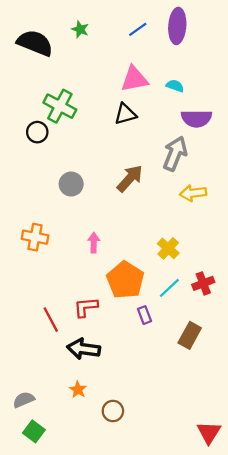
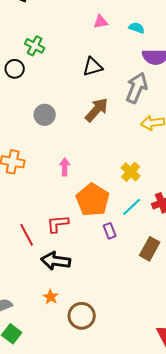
pink triangle: (134, 79) -> (101, 22), size x0.6
green cross: (60, 106) -> (35, 46), size x0.7
black triangle: (125, 114) -> (93, 67), moved
brown circle: (113, 411) -> (82, 316), size x1.4

